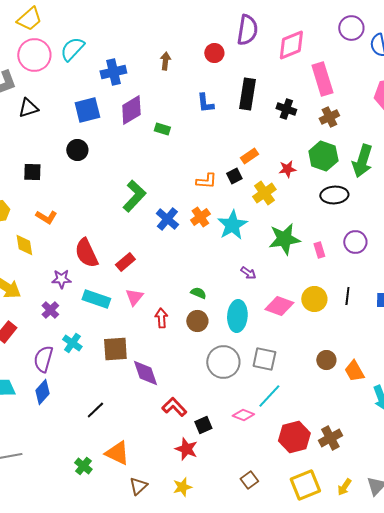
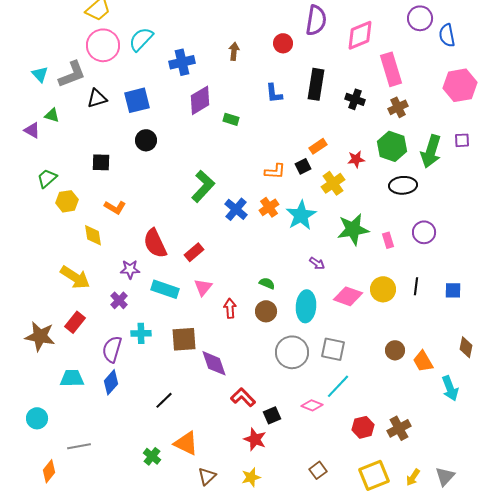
blue square: (87, 110) -> (137, 100), moved
cyan cross: (72, 343) -> (141, 333), turned -36
red hexagon: (294, 437) -> (363, 427), size x0.7

